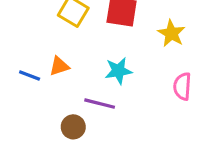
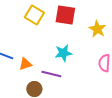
orange triangle: (59, 66) -> (25, 64), moved

